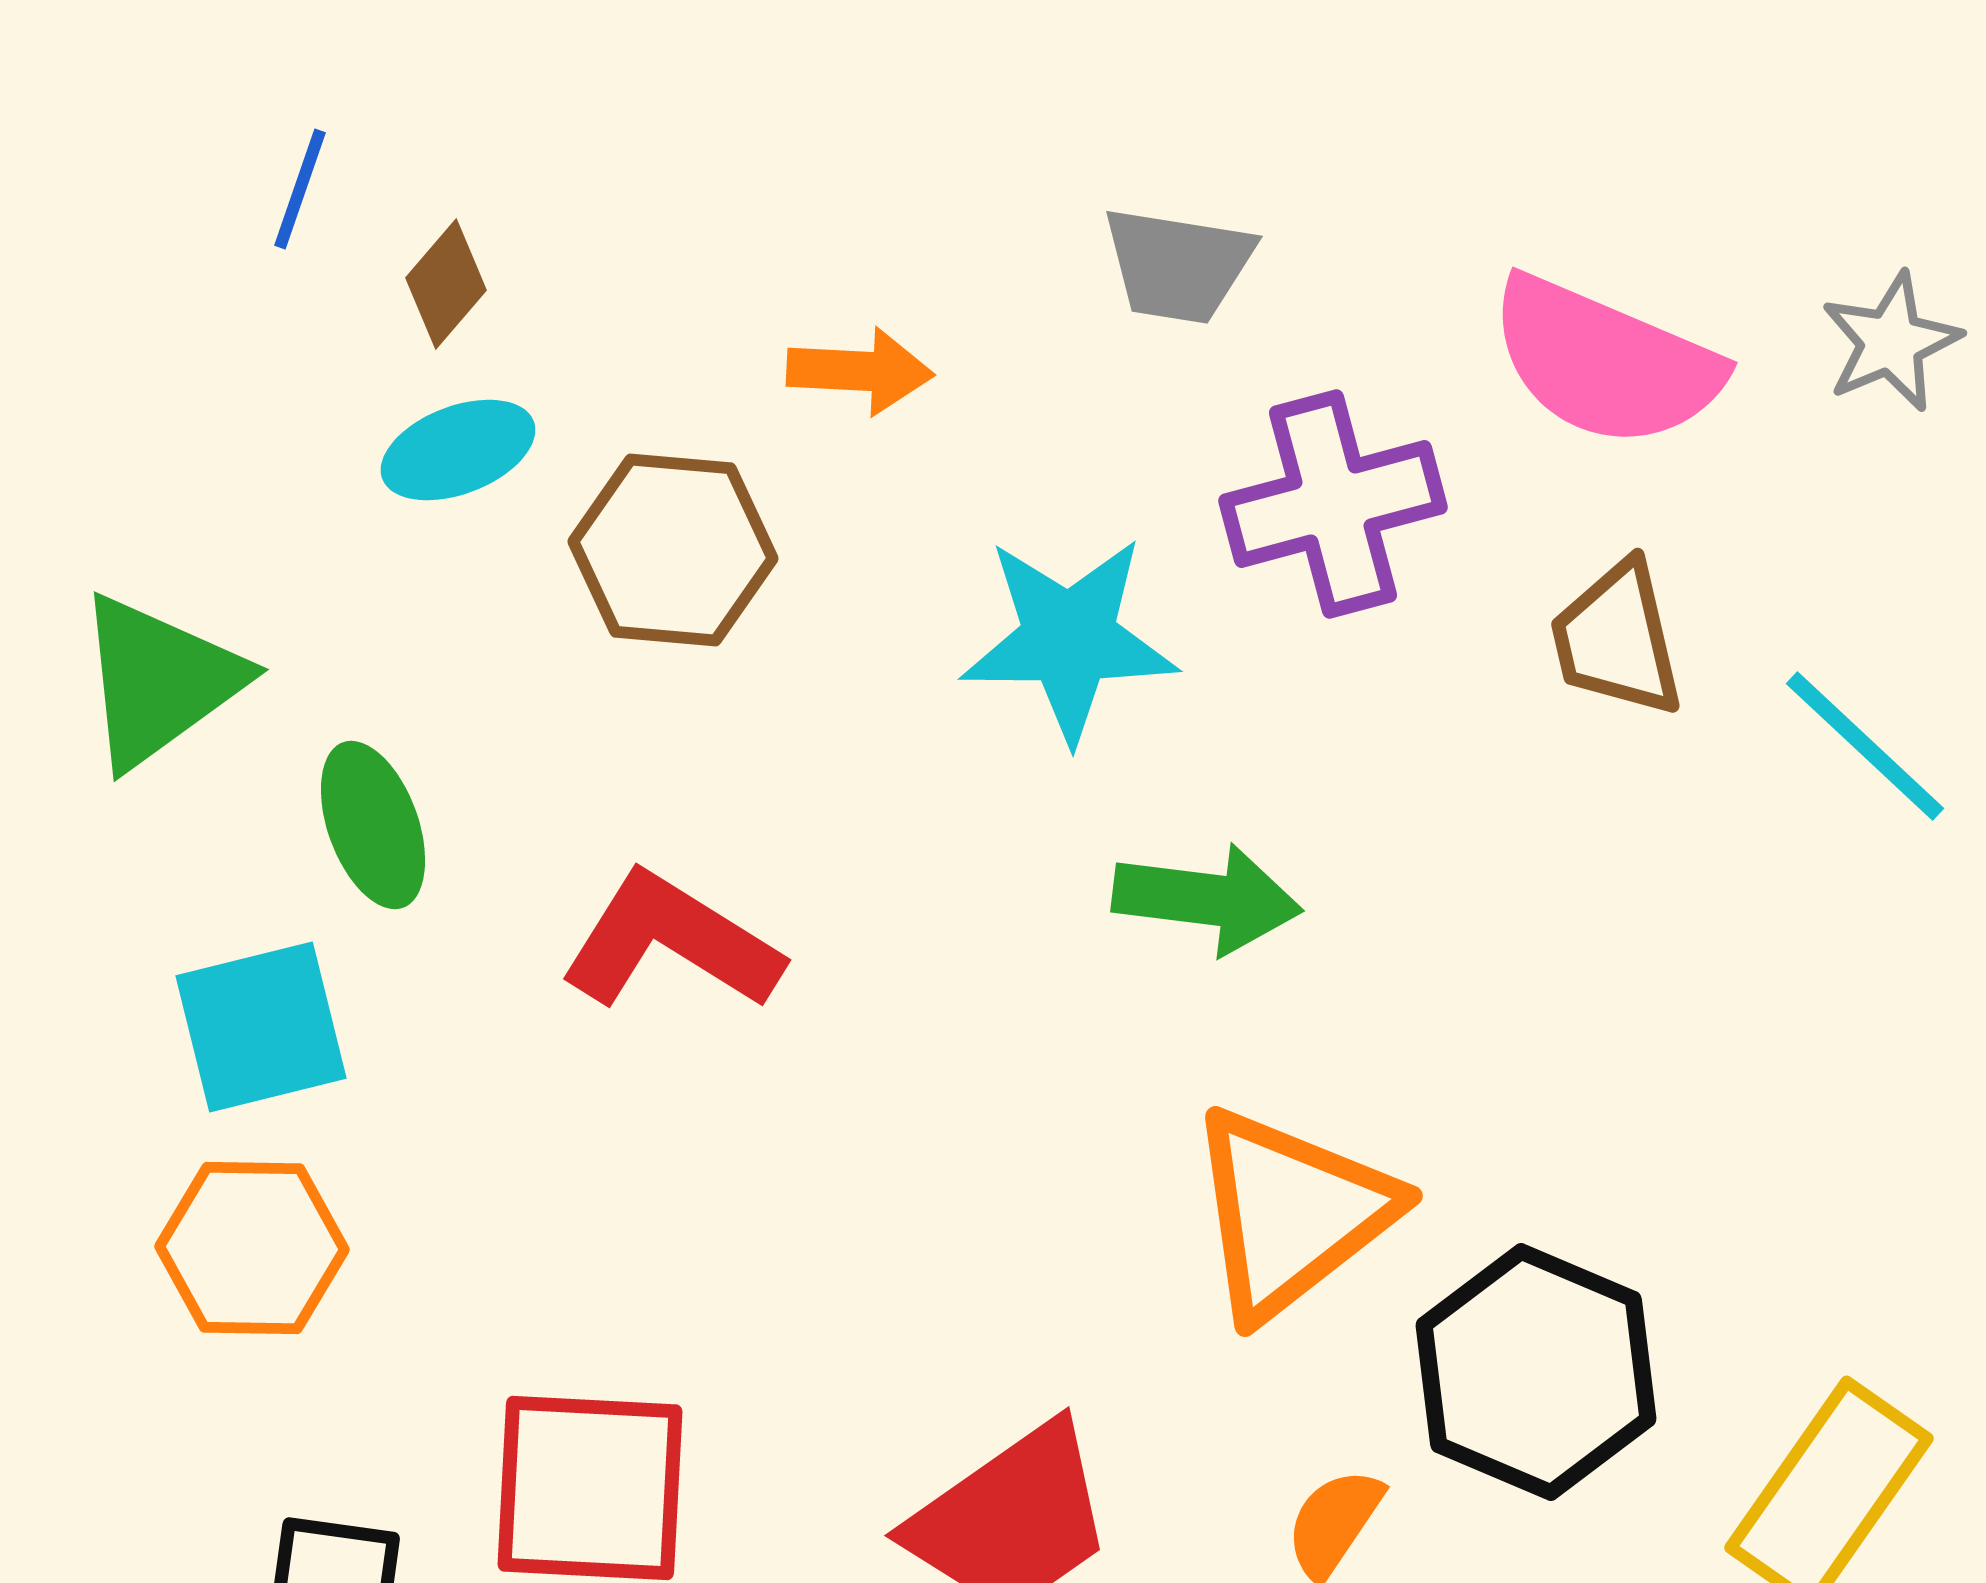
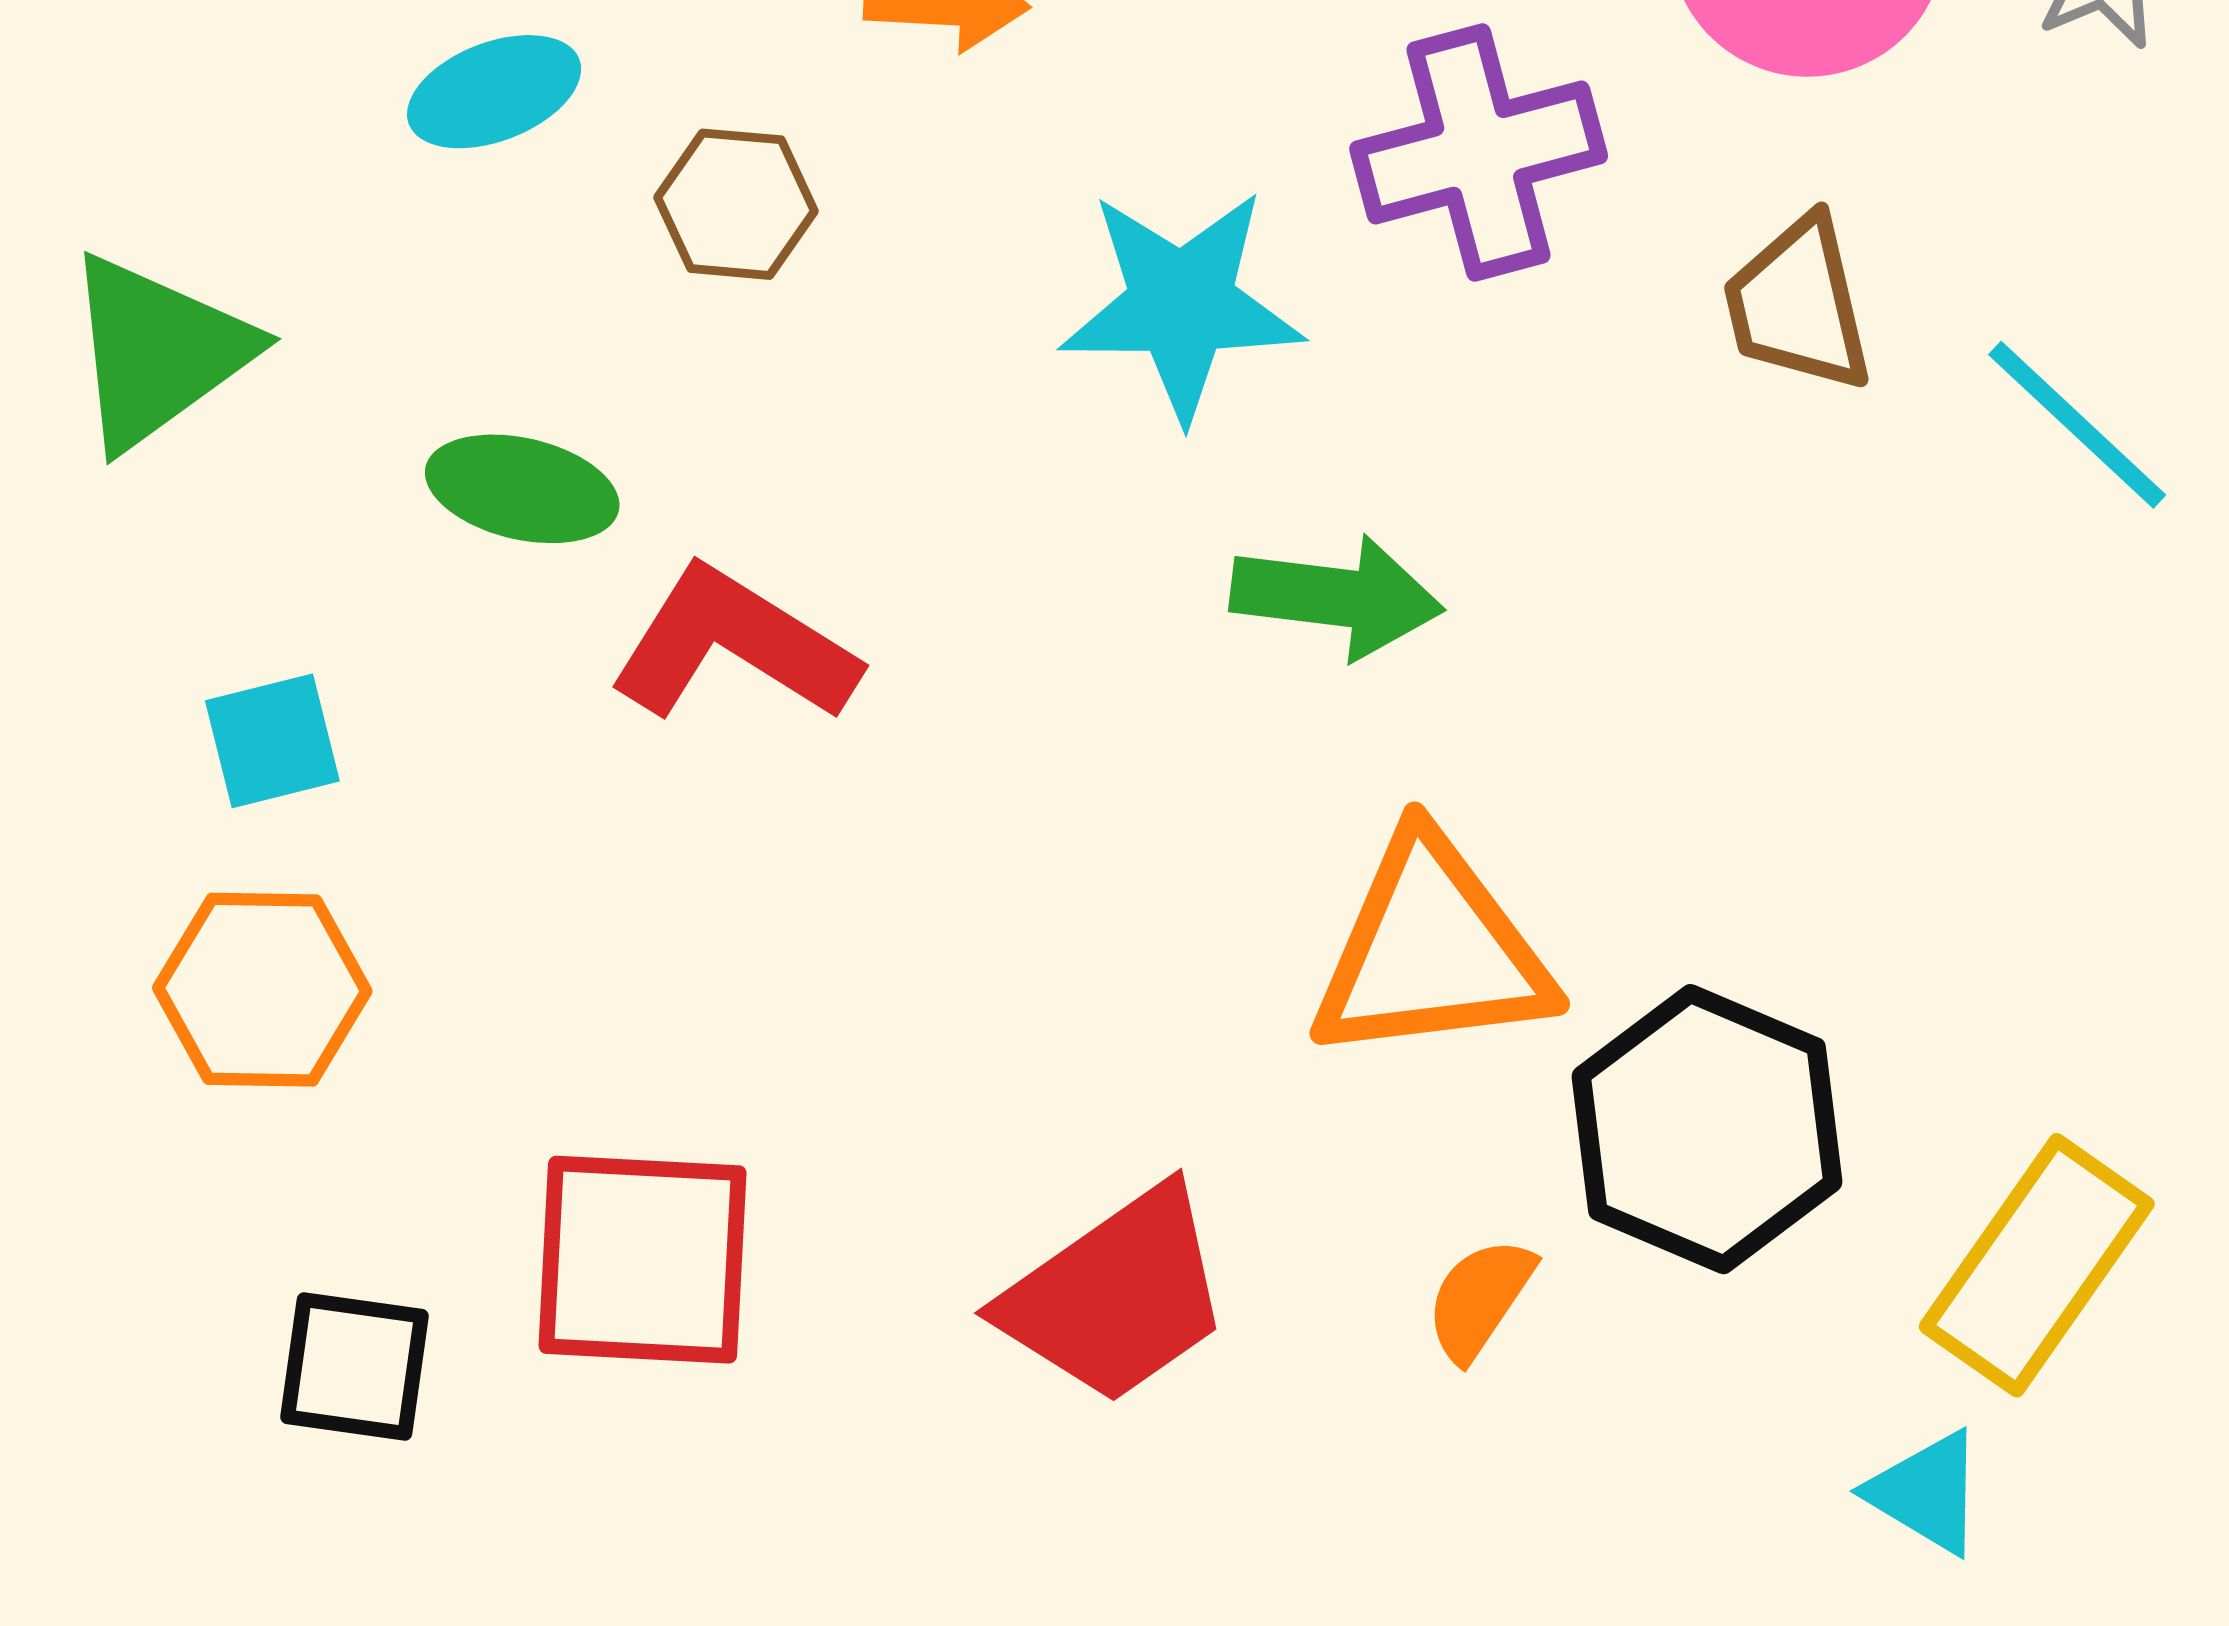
brown hexagon: (673, 550) -> (736, 204), size x0.7
green ellipse: (373, 825) -> (522, 489), moved, turned -57
cyan square: (261, 1027) -> (272, 741), size x0.7
orange triangle: (1291, 1213) -> (1431, 950), turned 31

